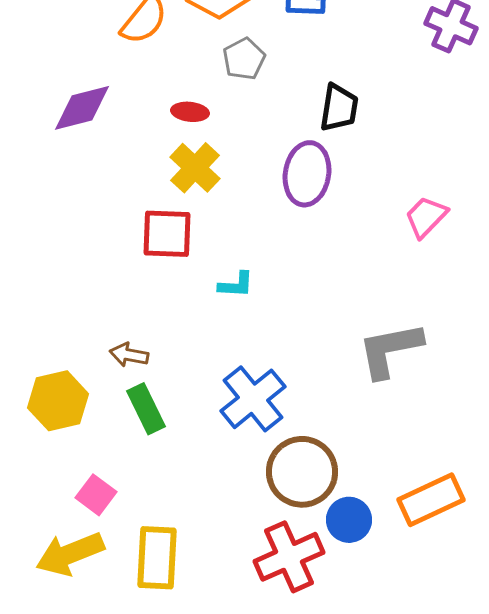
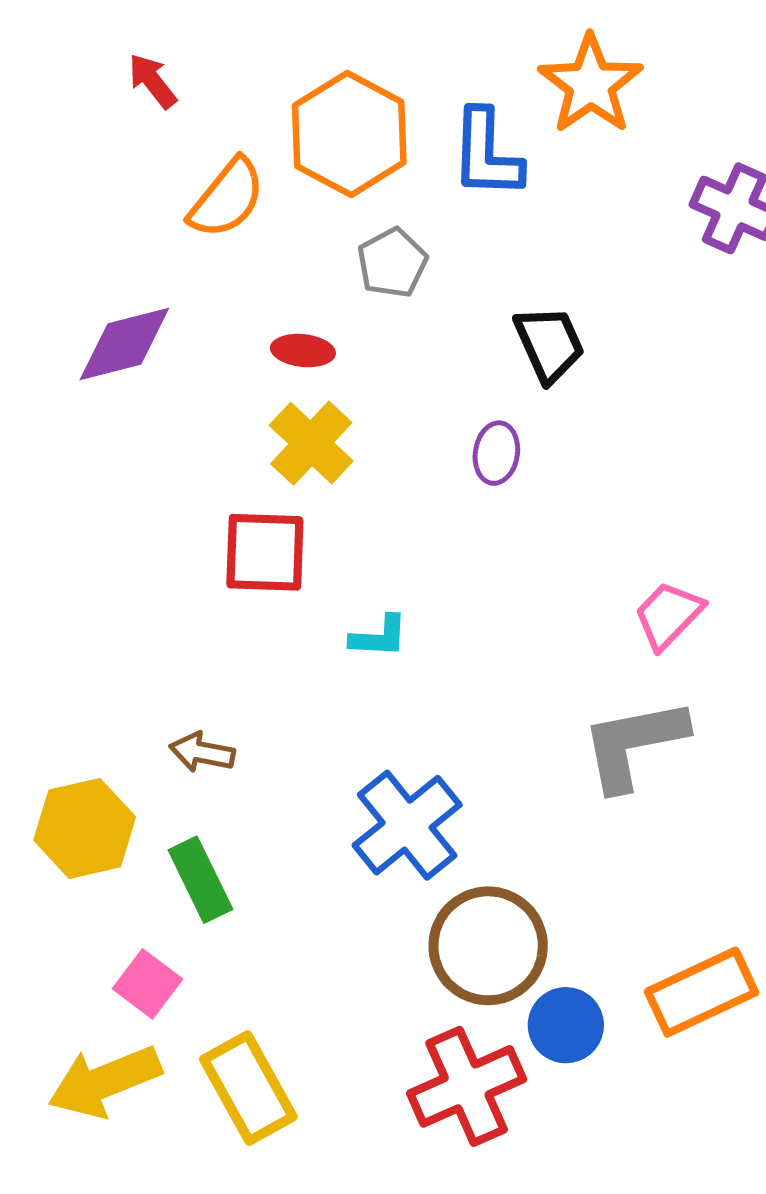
black trapezoid: (339, 108) -> (549, 344), turned -33
purple ellipse: (307, 174) -> (496, 453), size x0.6
pink trapezoid: (426, 217) -> (668, 615), moved
green rectangle: (146, 409) -> (200, 880), moved
yellow rectangle: (157, 558) -> (248, 1088), turned -32

